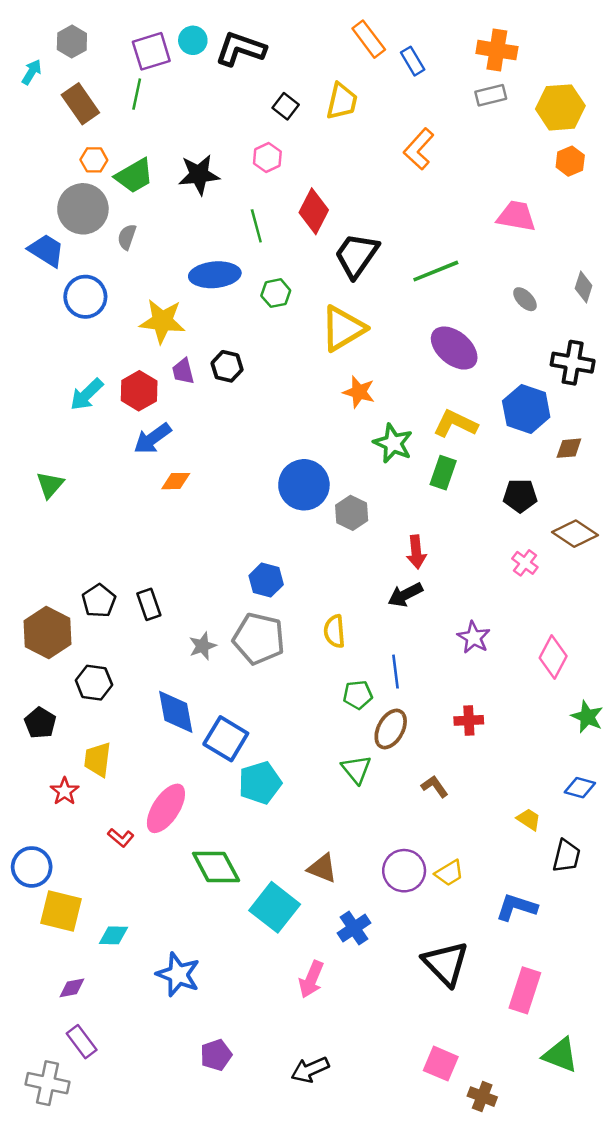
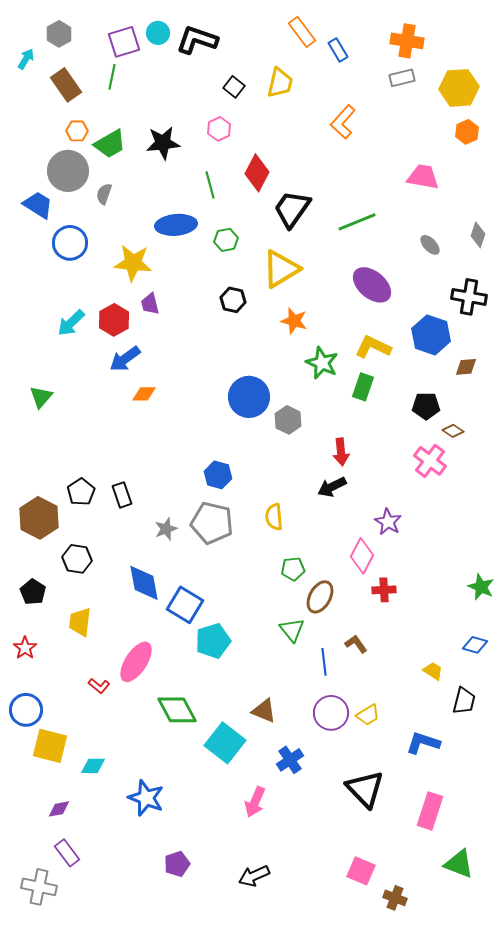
black hexagon: (227, 366) -> (233, 300), moved
brown diamond: (575, 534) -> (453, 431), moved, size x0.6
pink cross: (525, 563) -> (430, 461), size x1.5
pink diamond: (553, 657) -> (362, 556), moved
blue line: (396, 672) -> (324, 662), moved
red star: (65, 791) -> (25, 648), moved

